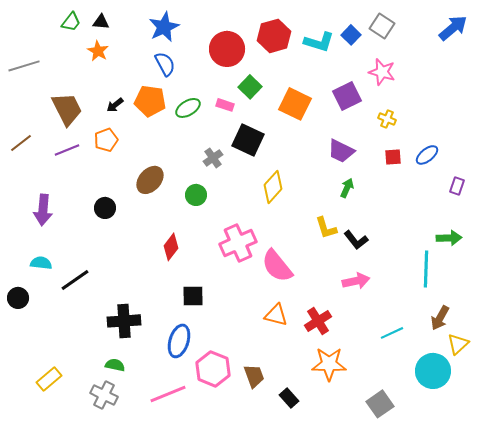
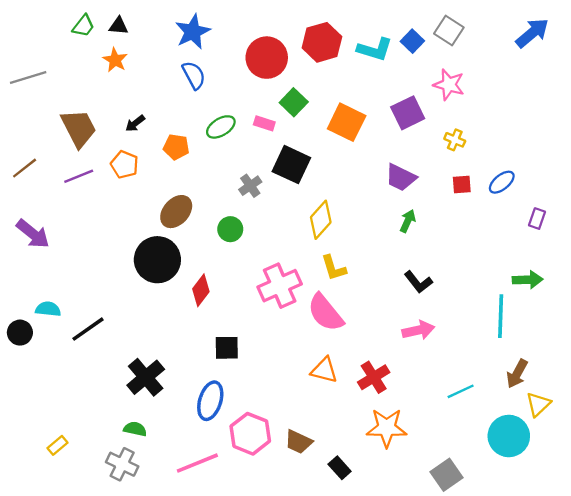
orange pentagon: (150, 101) -> (176, 147), moved, size x0.7
orange pentagon: (106, 140) -> (124, 165), turned -30
black circle: (105, 208) -> (157, 260), moved, size x1.8
purple arrow: (43, 210) -> (33, 234), moved, turned -56
yellow L-shape: (326, 228) -> (334, 268), moved
black circle: (18, 298) -> (20, 333), moved
black cross: (124, 321) -> (146, 377), turned -36
brown trapezoid: (254, 376) -> (298, 442), turned 135
yellow rectangle: (49, 379) -> (58, 445), size x0.7

